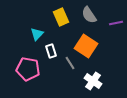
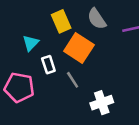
orange square: (86, 46) -> (79, 48), moved
white cross: (93, 81) -> (102, 103), turned 36

